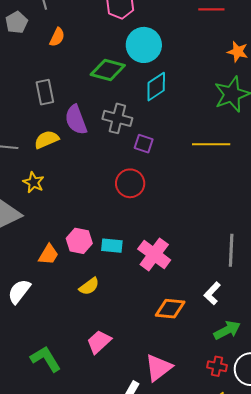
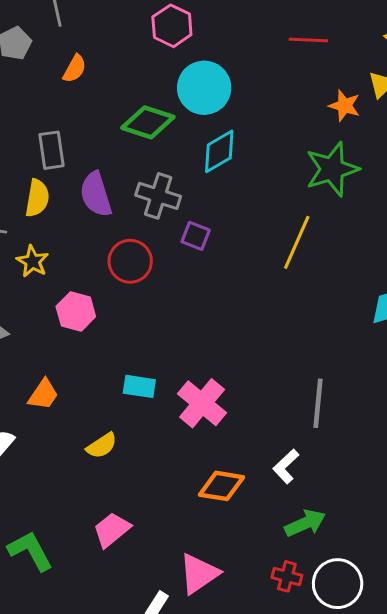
yellow semicircle: (47, 140) -> (37, 198), moved, turned 120
yellow line: (211, 144) -> (297, 242), turned -69
yellow star: (34, 182) -> (33, 261), moved
red circle: (130, 183) -> (130, 261), moved
pink hexagon: (79, 241) -> (76, 311), moved

